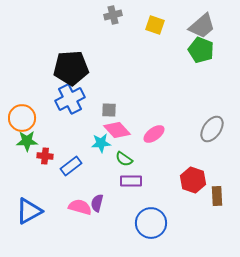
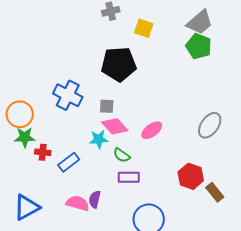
yellow square: (155, 25) -> (144, 28), moved
black pentagon: (71, 68) -> (119, 64), moved
blue cross: (70, 99) -> (68, 95), turned -36
brown rectangle: (217, 196) -> (215, 192), turned -36

